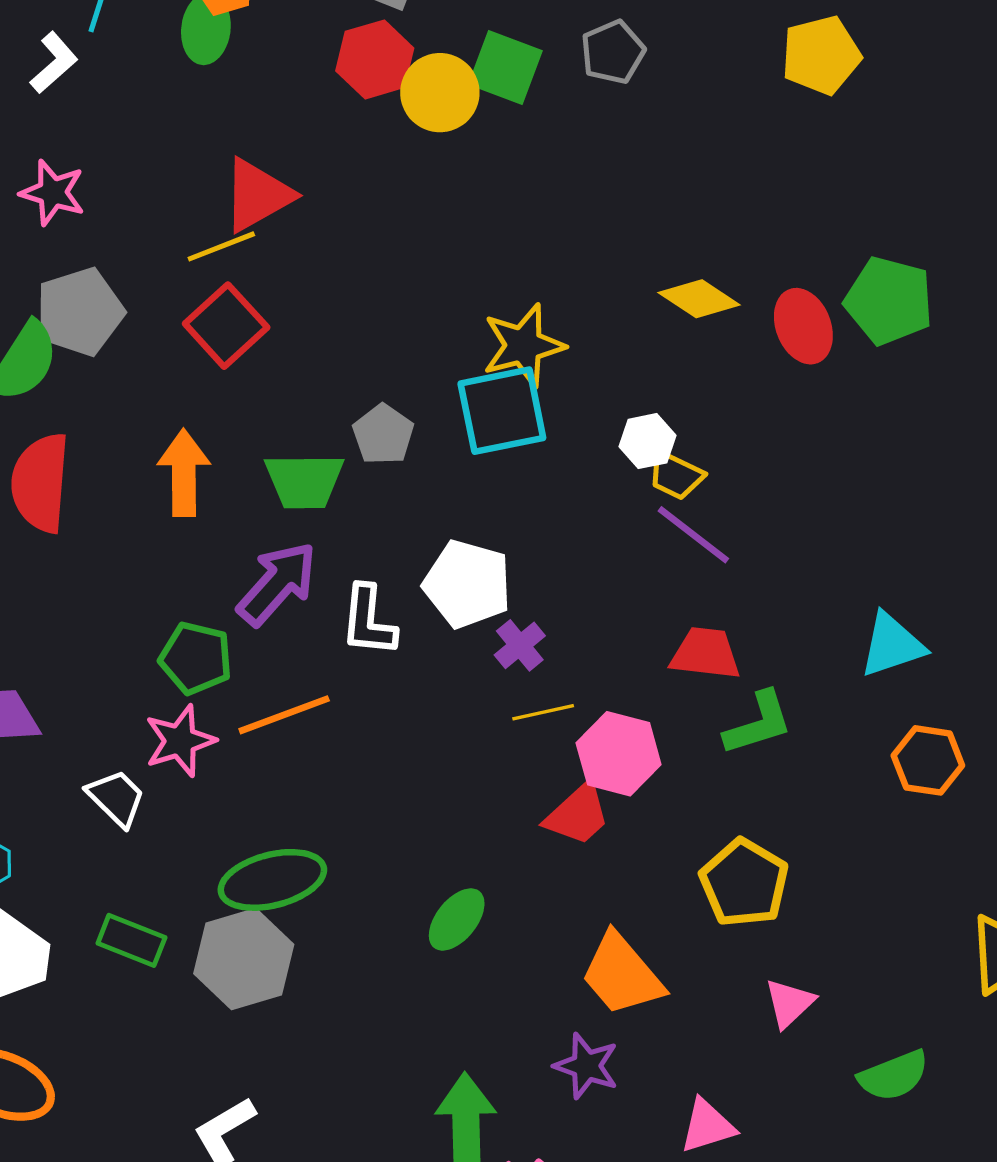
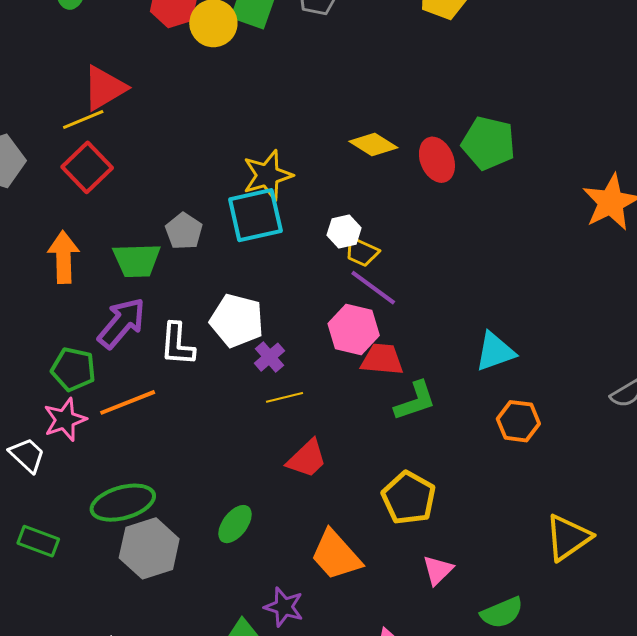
pink hexagon: (619, 754) -> (354, 330), moved
gray hexagon: (244, 959) -> (149, 548), moved
purple star: (586, 1066) -> (284, 607), moved

